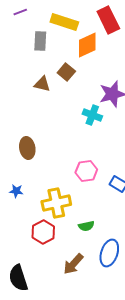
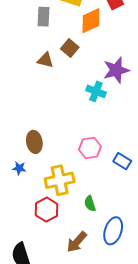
brown ellipse: (27, 148) -> (34, 142), moved
green semicircle: (86, 226) -> (90, 204), turned 84

